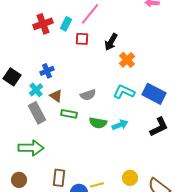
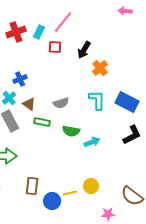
cyan L-shape: (124, 92) -> (97, 100), turned 65
cyan arrow: (120, 125) -> (92, 142), moved
yellow circle: (130, 178) -> (91, 186), moved

